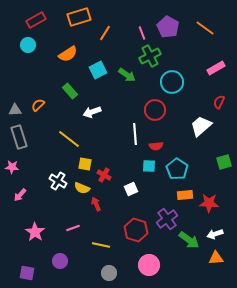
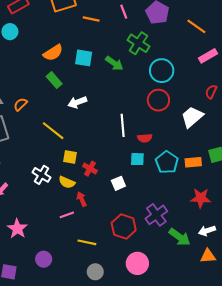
orange line: (205, 28) -> (196, 26), moved
orange line: (105, 33) -> (91, 19), turned 70
pink line: (142, 33) -> (124, 12), moved
orange semicircle: (68, 54) -> (53, 53), moved
green cross: (150, 56) -> (138, 43), turned -30
cyan square: (98, 70) -> (84, 58), turned 36
orange semicircle: (38, 105) -> (20, 104), moved
red circle: (155, 110) -> (158, 100), moved
orange rectangle: (185, 195) -> (193, 162), moved
pink line: (73, 228) -> (67, 215), moved

